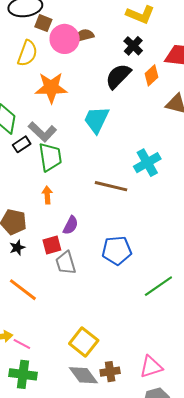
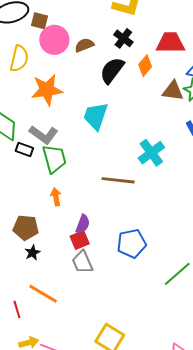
brown square: (43, 23) -> (40, 21), moved
brown semicircle: (84, 35) -> (84, 45), moved
black rectangle: (22, 144) -> (24, 150), turned 60
red square: (52, 245) -> (80, 240), moved

